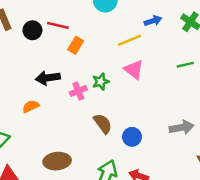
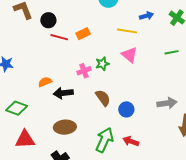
red line: (58, 25) -> (59, 37), moved
yellow line: (130, 40) -> (127, 31), turned 30
orange rectangle: (76, 45) -> (83, 34), turned 32
black arrow: (48, 78) -> (63, 93), moved

